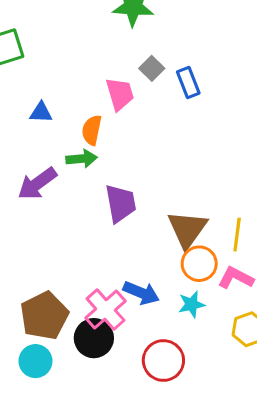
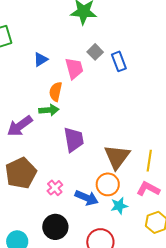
blue triangle: (41, 112) -> (41, 60), moved, turned -35
orange circle: (199, 264) -> (108, 184), moved
pink cross: (106, 309) -> (55, 188), moved, size x0.6
brown pentagon: (44, 316) -> (21, 173), moved

